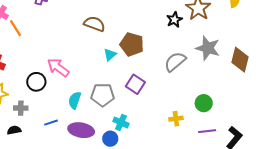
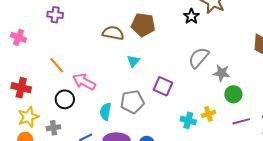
orange line: (15, 28) -> (57, 65), moved
brown pentagon: (132, 44) -> (143, 25), moved
gray star: (208, 48) -> (222, 73), moved, size x0.7
cyan cross: (121, 122) -> (188, 120), moved

